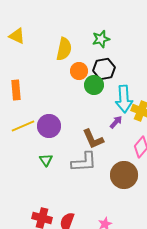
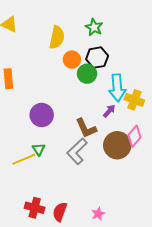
green star: (101, 39) -> (94, 27), turned -30
yellow line: (23, 126) -> (24, 159), moved
gray L-shape: (84, 162) -> (77, 151), turned 140
brown circle: (124, 175) -> (117, 145), moved

